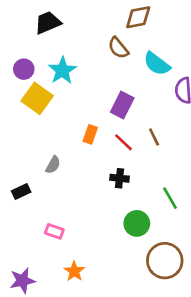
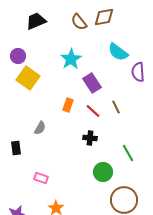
brown semicircle: (118, 48) -> (79, 22), moved
cyan star: (62, 70) -> (71, 59), moved
purple rectangle: (122, 105) -> (92, 83), turned -60
black rectangle: (21, 191) -> (16, 148), turned -72

